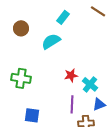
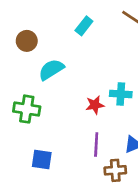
cyan semicircle: (51, 41) -> (51, 70), moved
cyan cross: (90, 84) -> (121, 94), moved, turned -35

